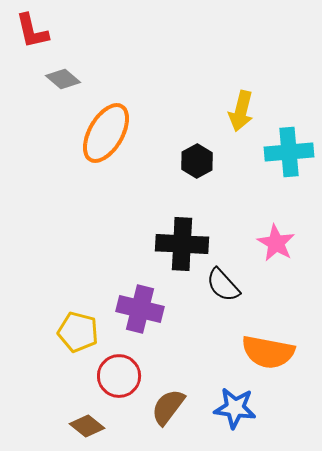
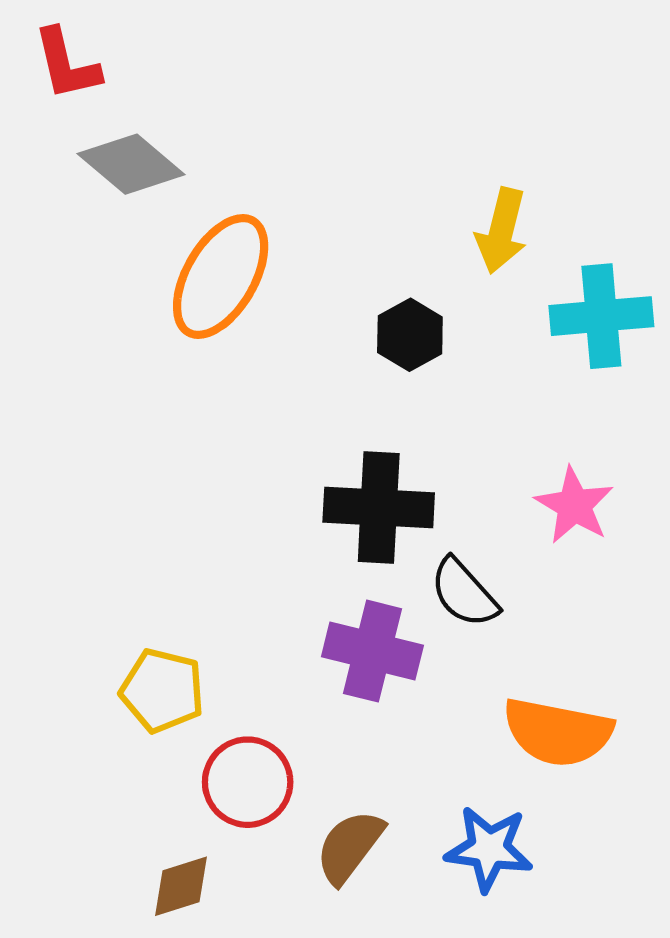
gray diamond: (63, 79) -> (131, 164), size x1.4
purple cross: (140, 309) -> (372, 651), moved
brown diamond: (87, 426) -> (181, 886), turned -56

